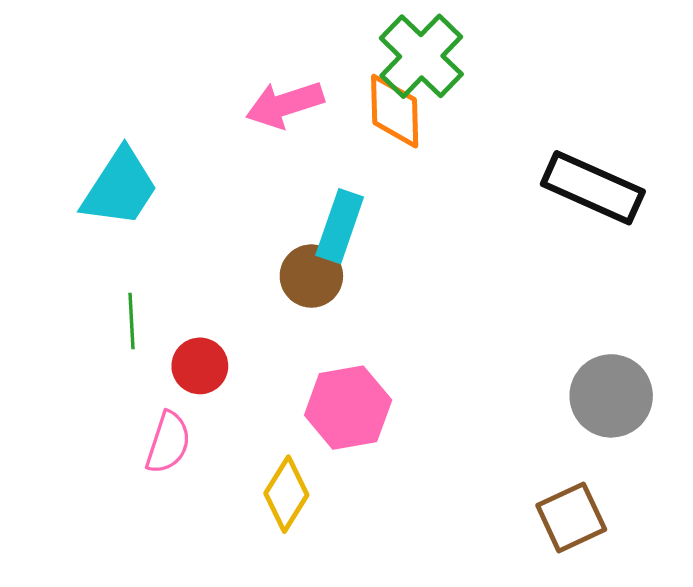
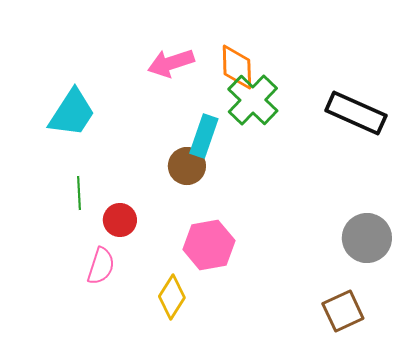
green cross: (421, 56) -> (253, 100), moved

